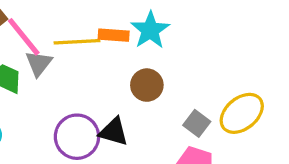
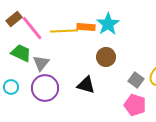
gray triangle: (39, 63) -> (41, 63), moved
purple circle: (77, 137) -> (45, 88), moved

